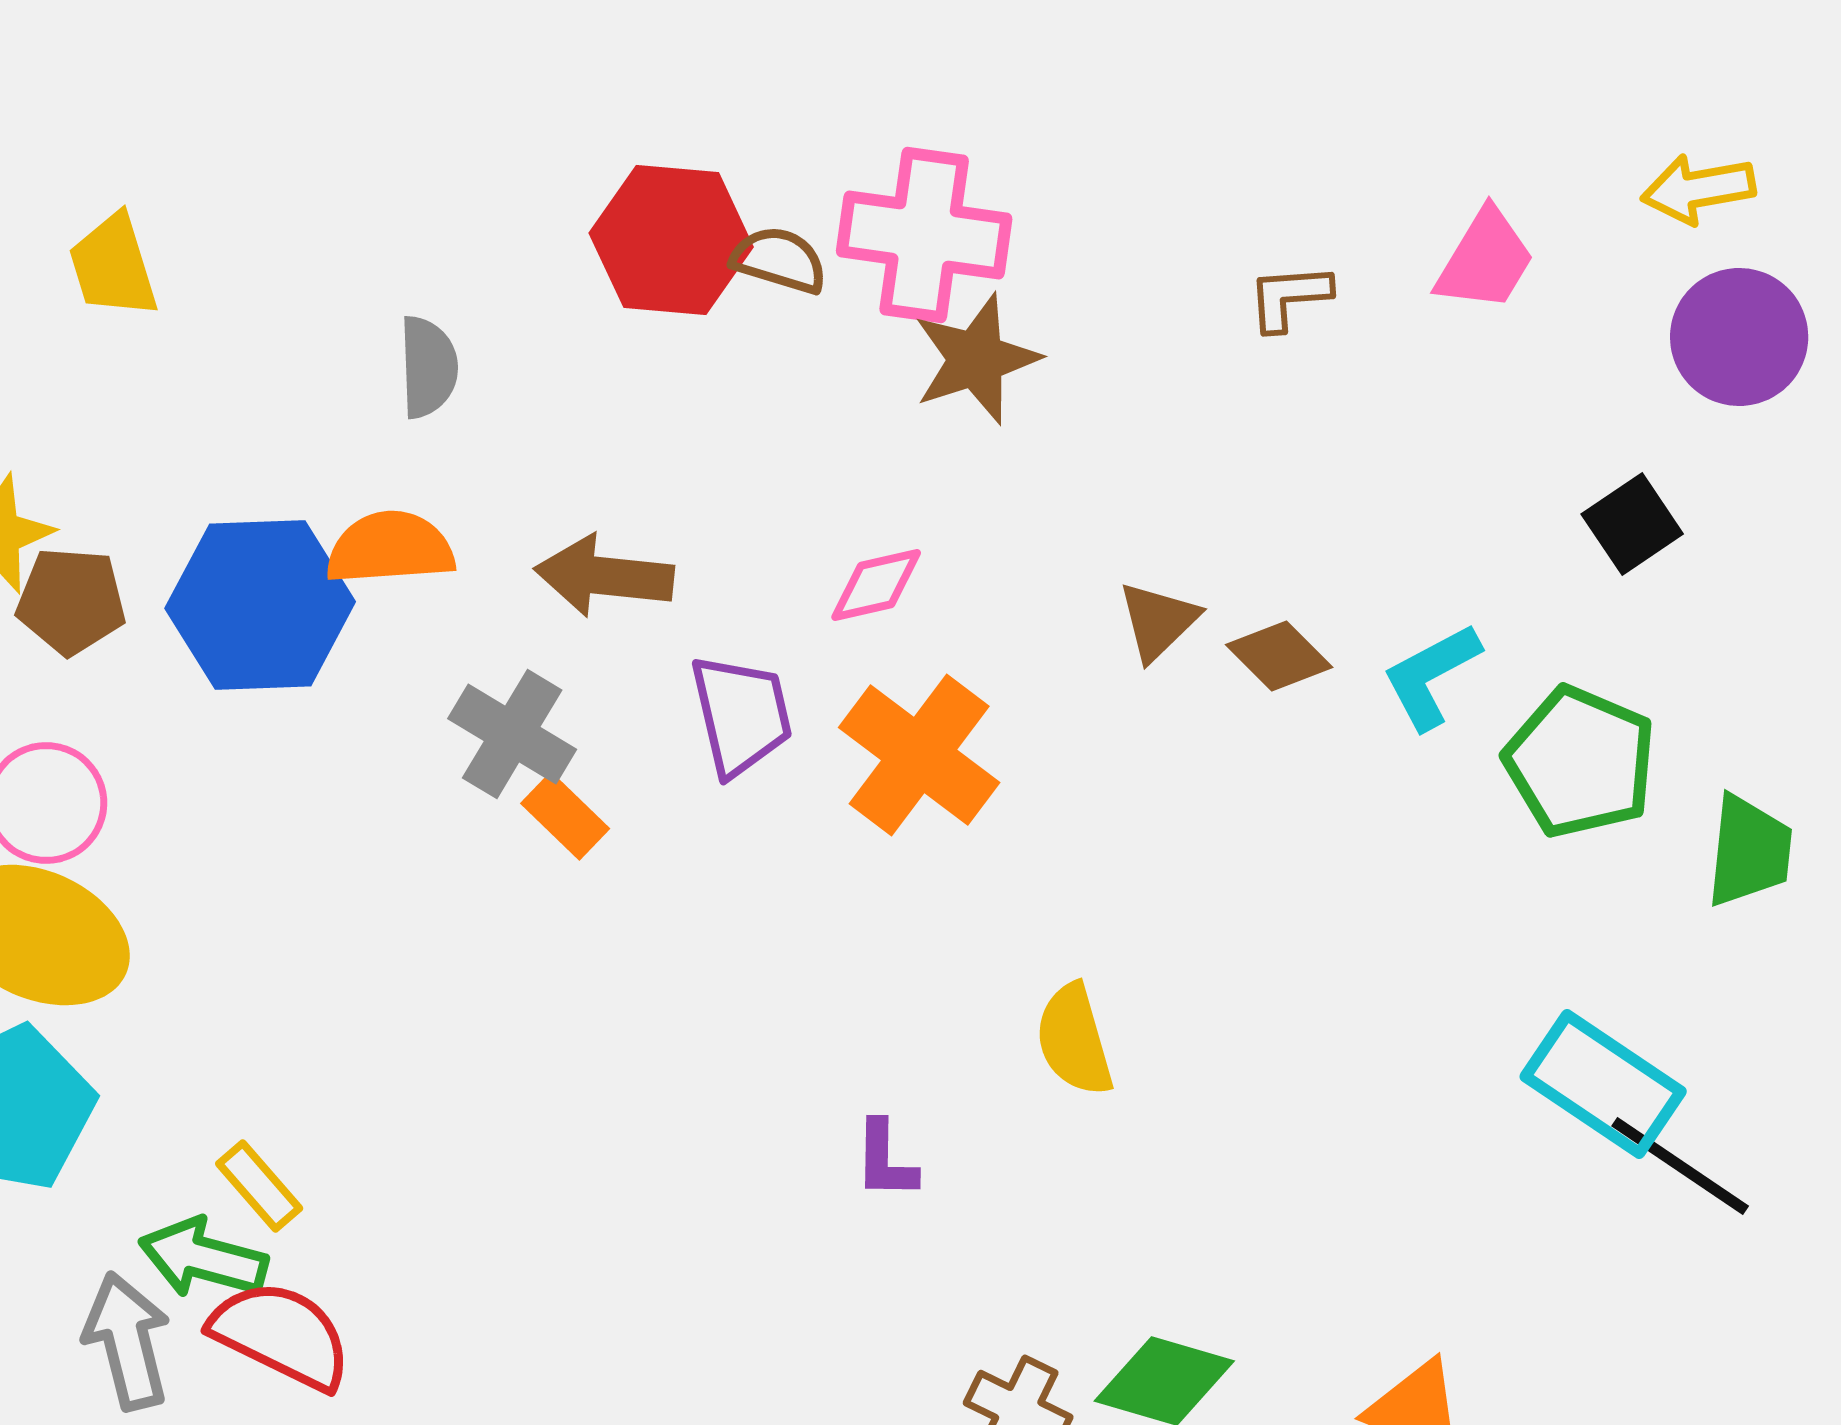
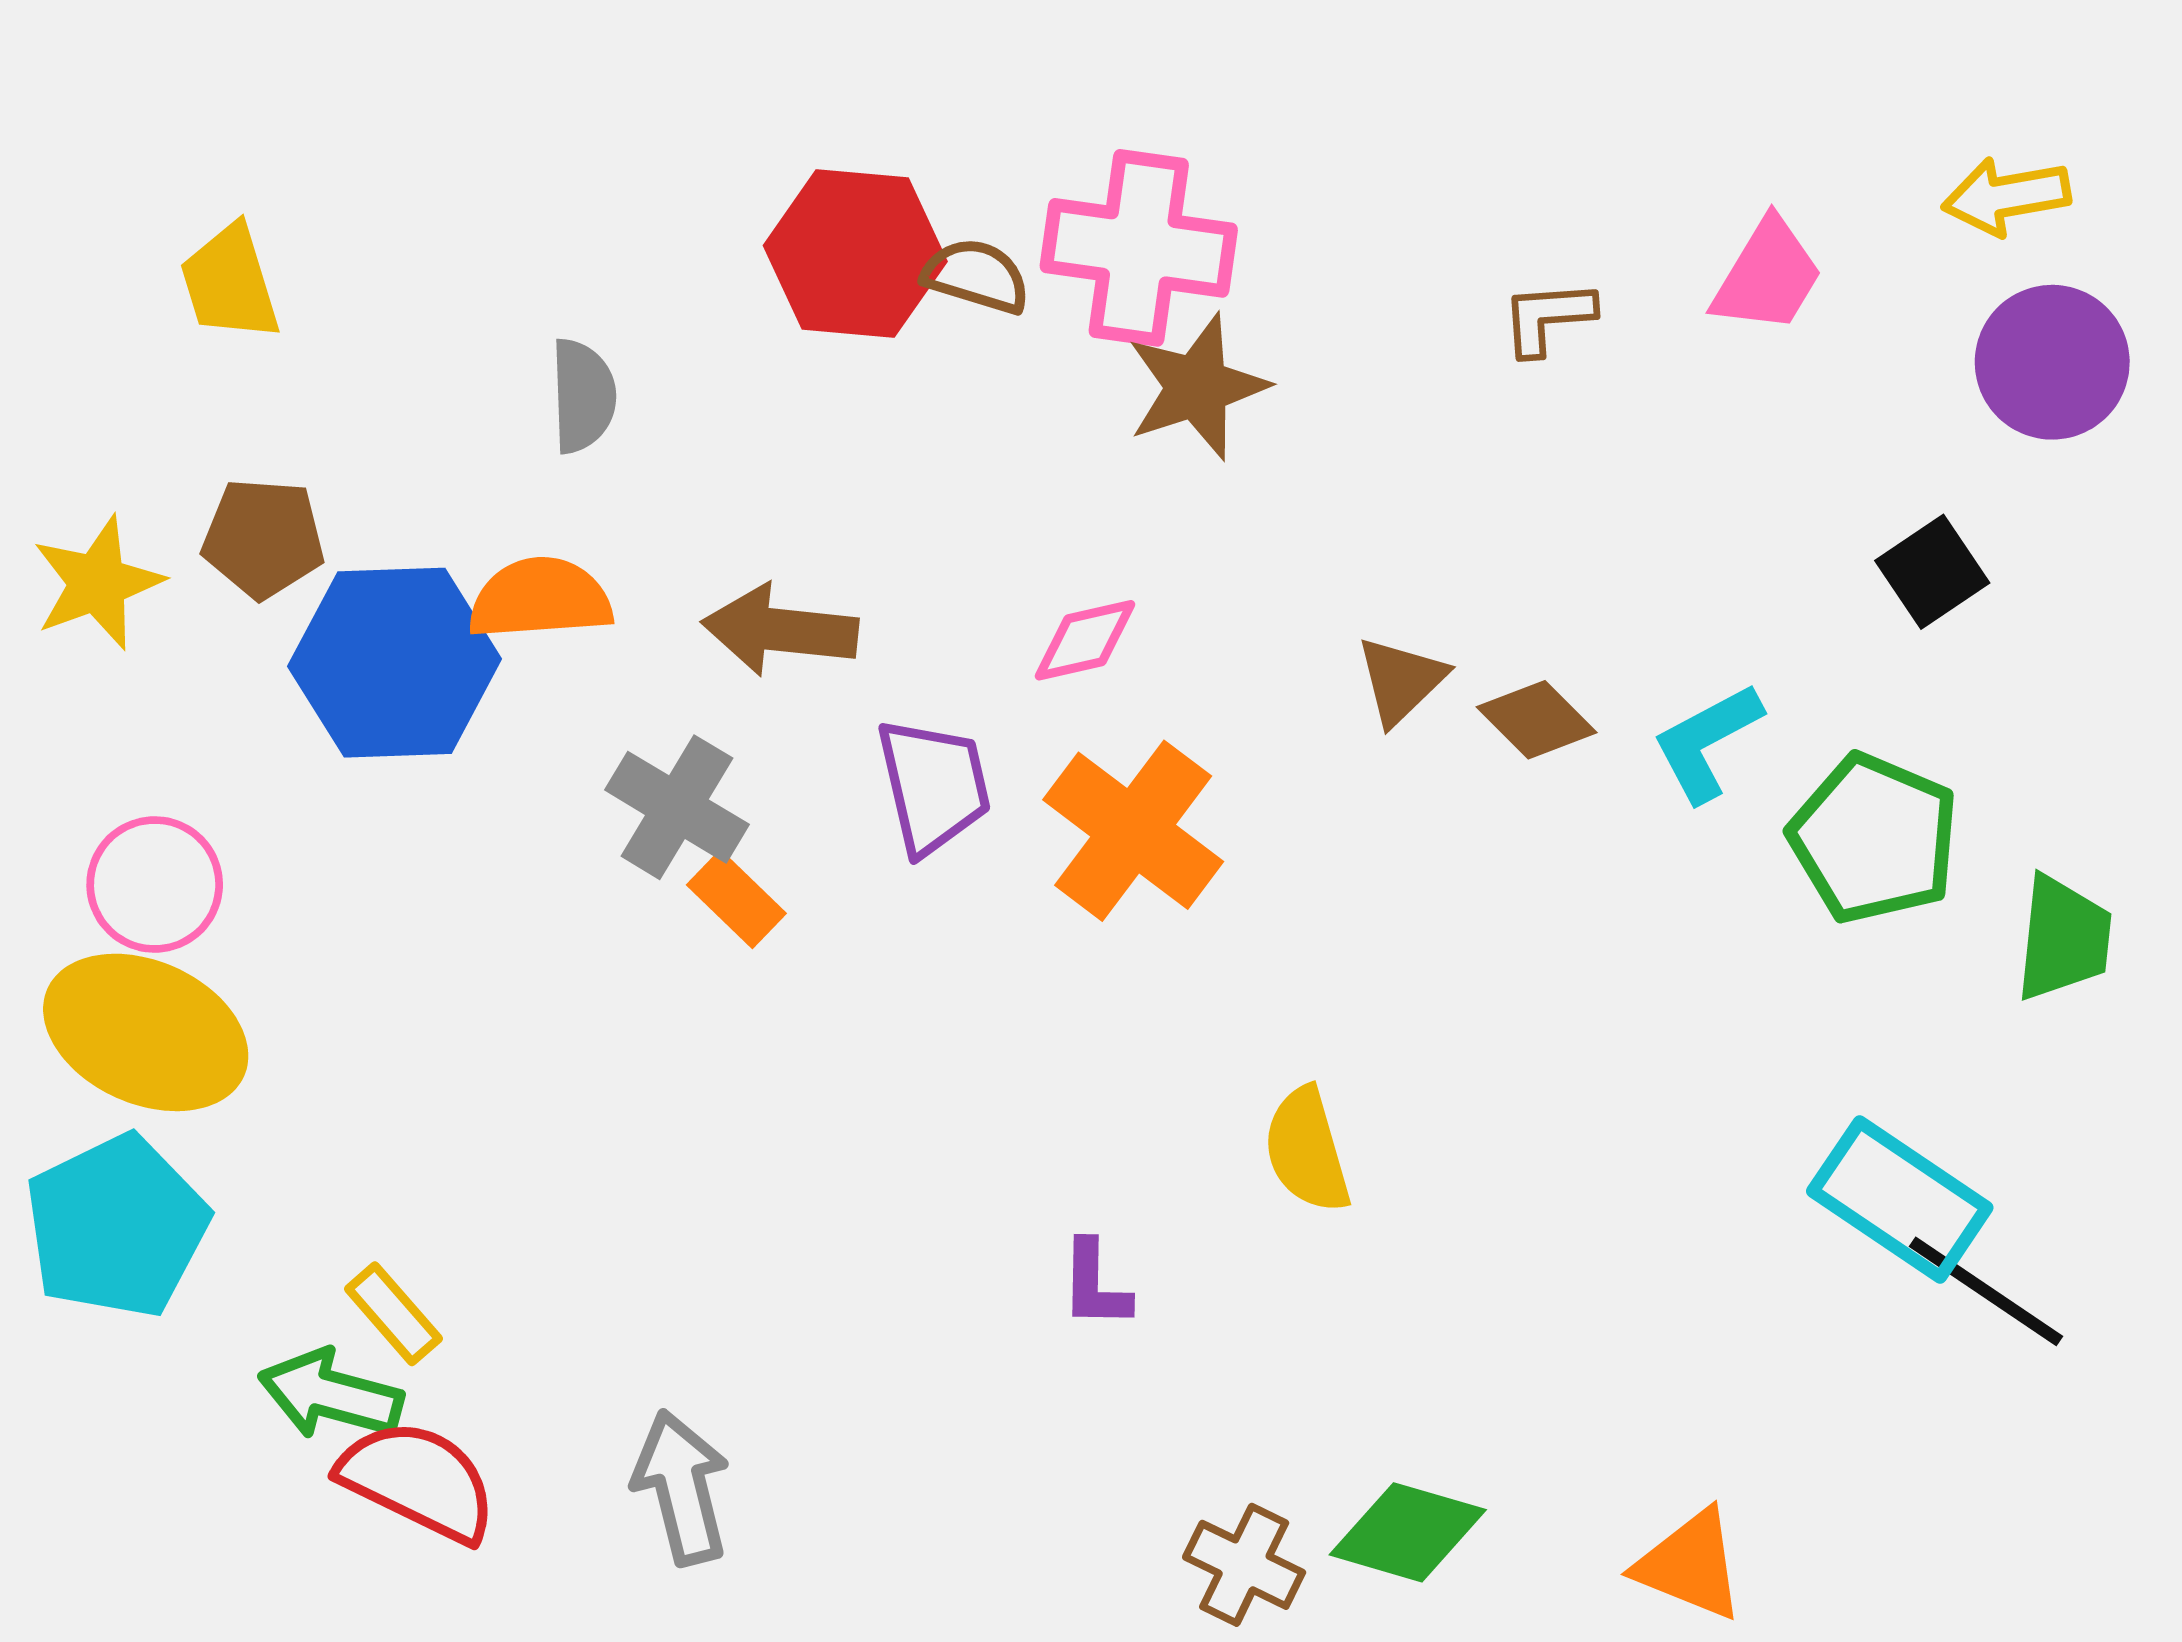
brown pentagon: (71, 601) -> (263, 538), moved
gray arrow: (127, 1341) -> (681, 1487), moved

